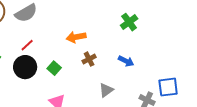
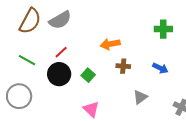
green cross: (129, 22) -> (163, 29), turned 36
brown cross: (89, 59) -> (123, 66), turned 32

